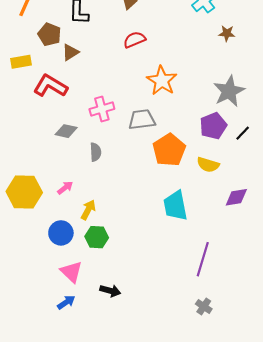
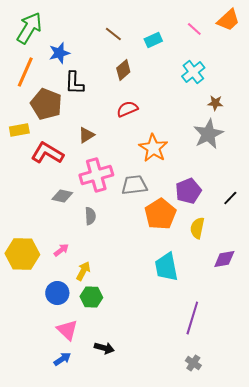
brown pentagon: (49, 34) -> (46, 104), size x1.4
brown triangle: (70, 52) -> (86, 135), moved
gray star: (229, 91) -> (208, 134), moved
pink cross: (102, 109) -> (96, 175), size x1.4
purple pentagon: (213, 126) -> (188, 191), moved
yellow semicircle: (208, 165) -> (197, 228), turned 85

